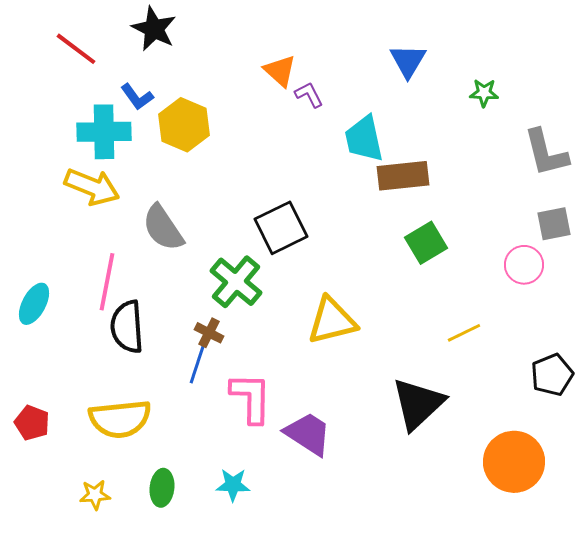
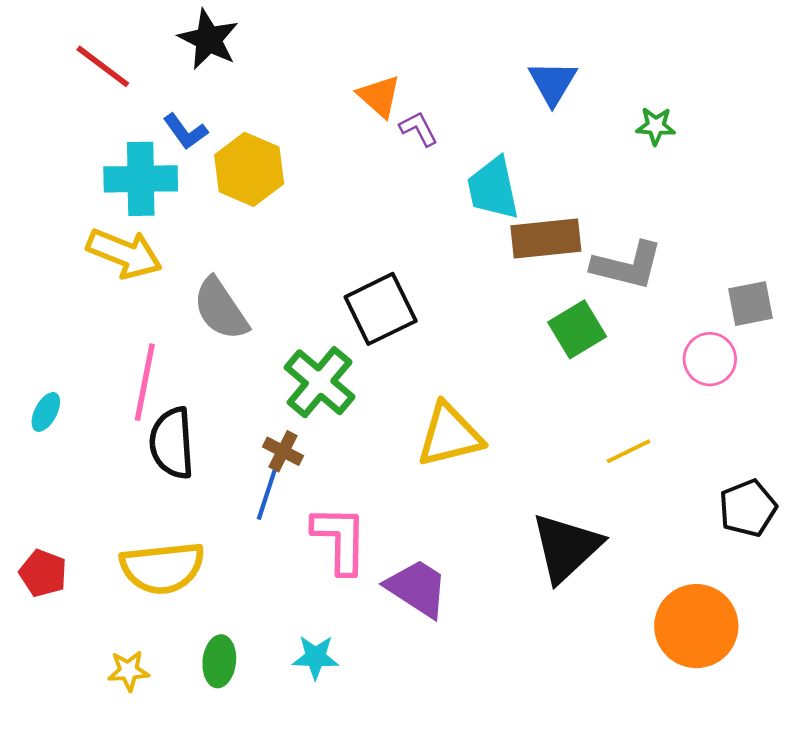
gray L-shape: (546, 153) -> (627, 266), moved, turned -62
cyan ellipse: (34, 304) -> (46, 412), size x0.7

